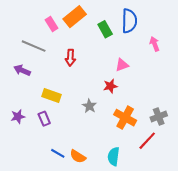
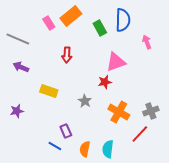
gray line: (34, 46) -> (18, 39), moved
pink triangle: (122, 65) -> (116, 62), size x1.5
purple rectangle: (44, 119) -> (66, 131), moved
orange semicircle: (78, 156) -> (85, 149), moved, turned 70

